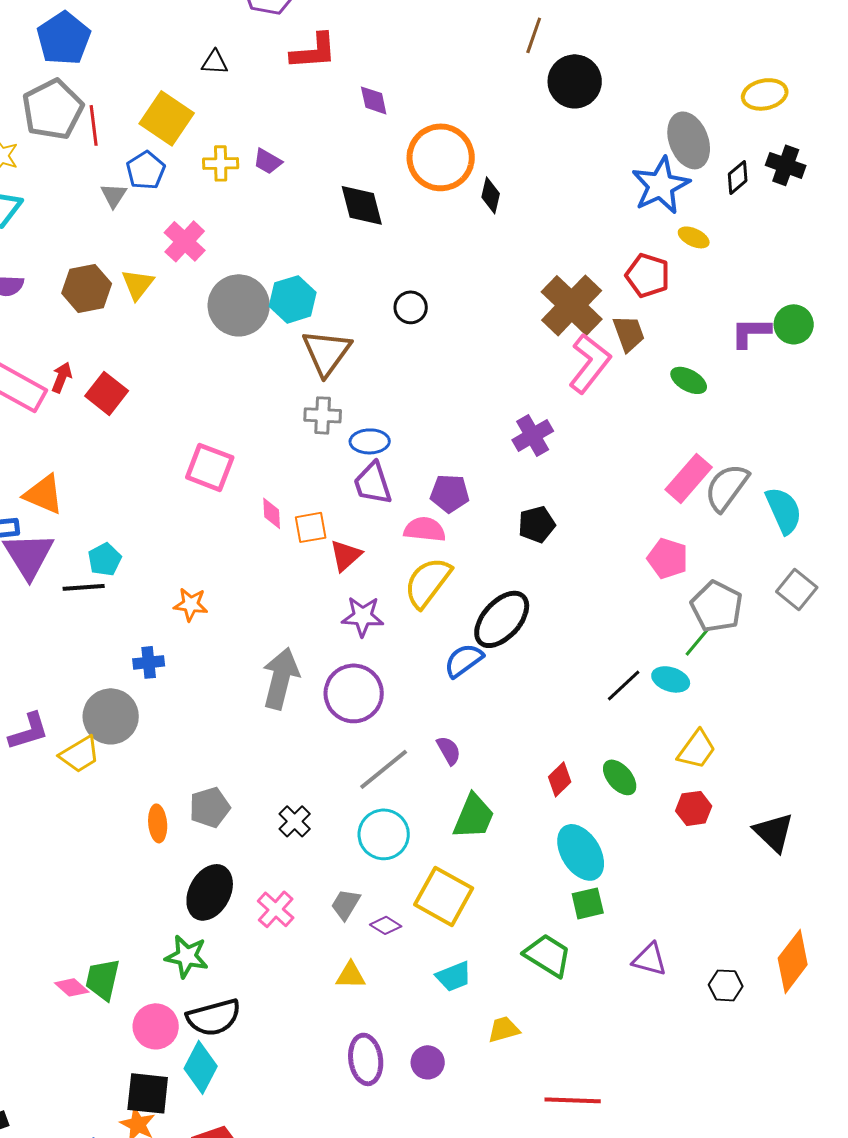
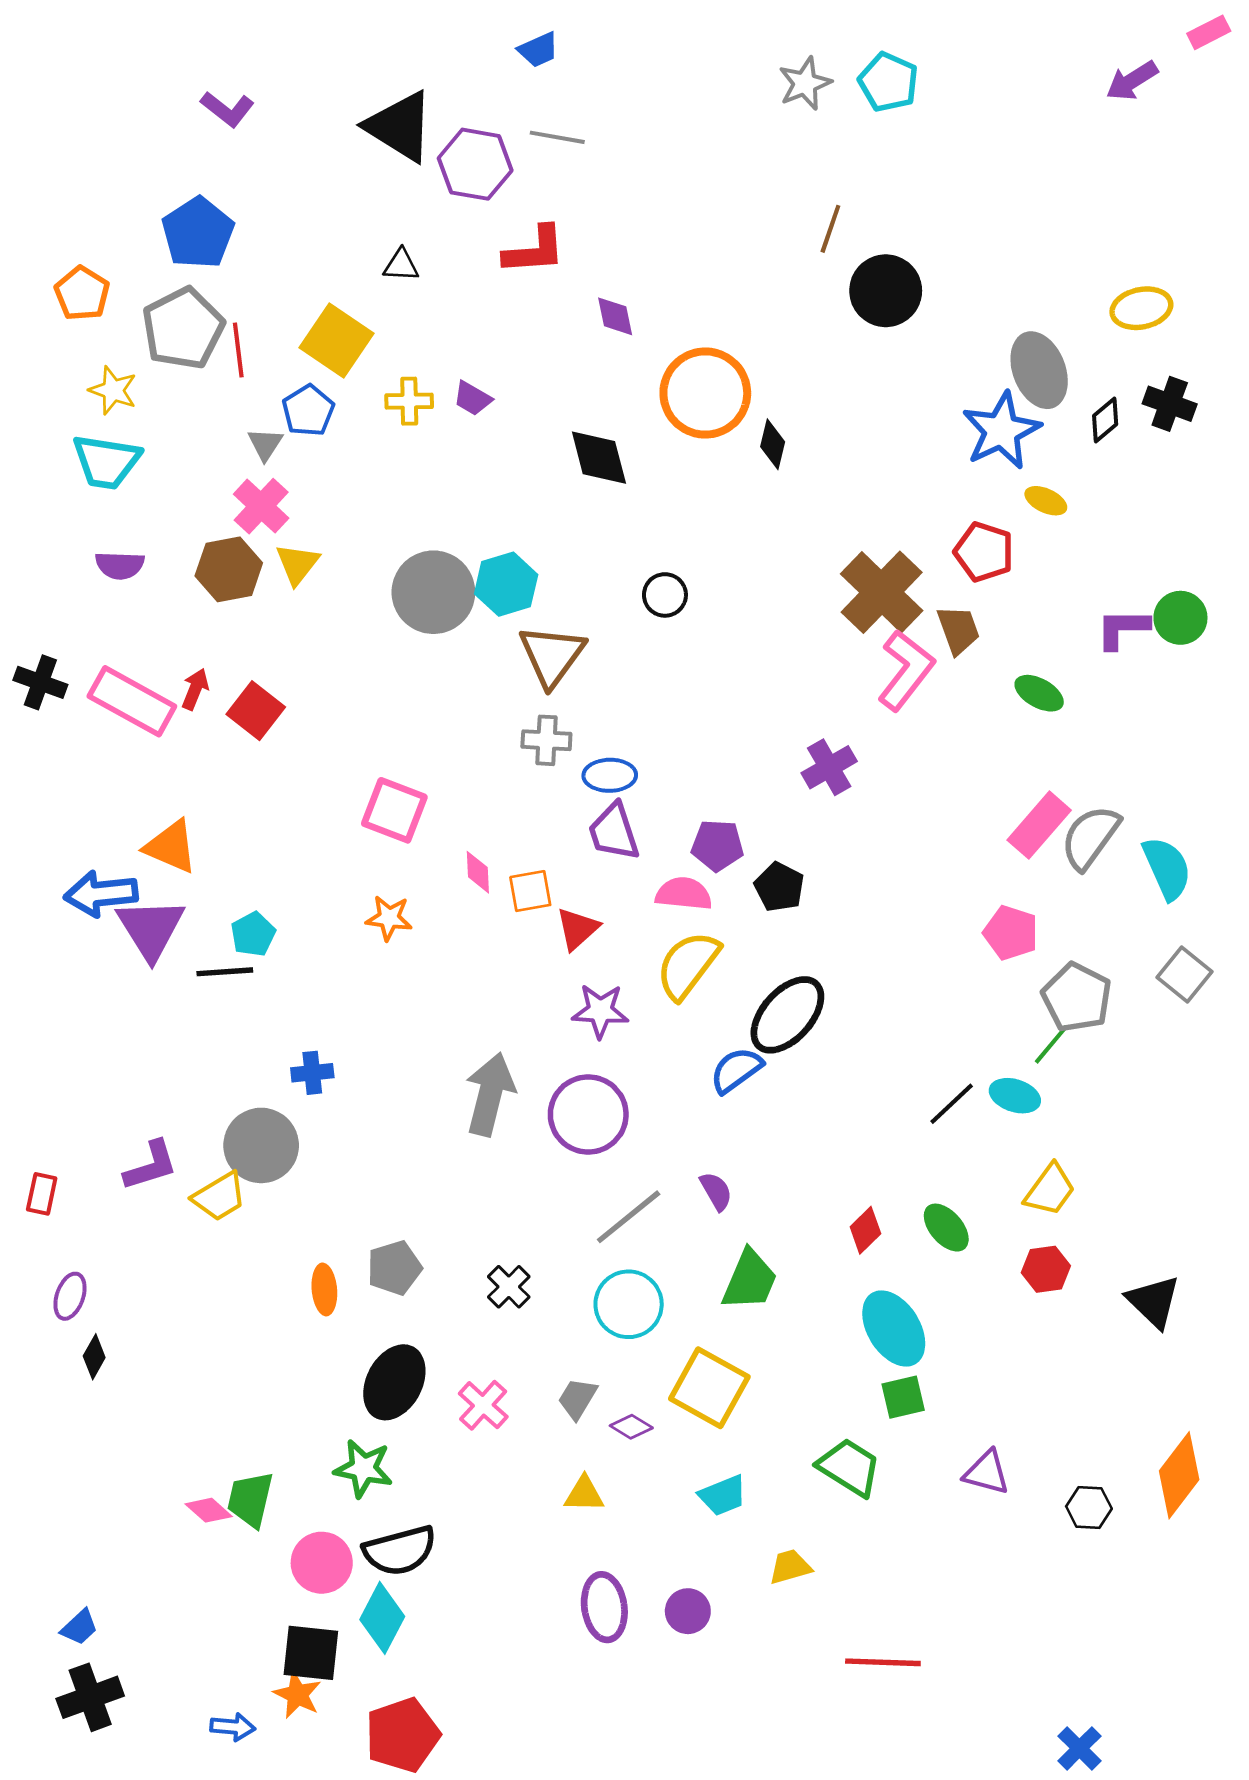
pink cross: (185, 241) -> (261, 506), moved
black pentagon: (537, 524) -> (779, 887), moved, turned -30
orange star: (191, 604) -> (389, 918), moved

